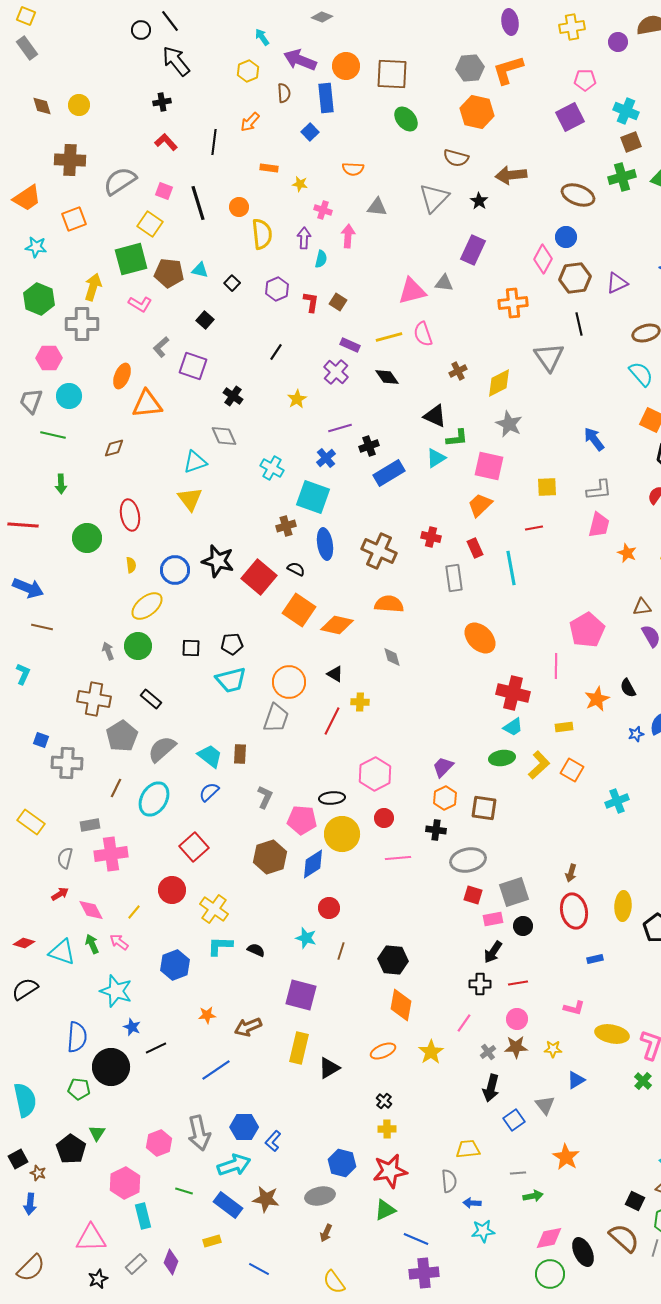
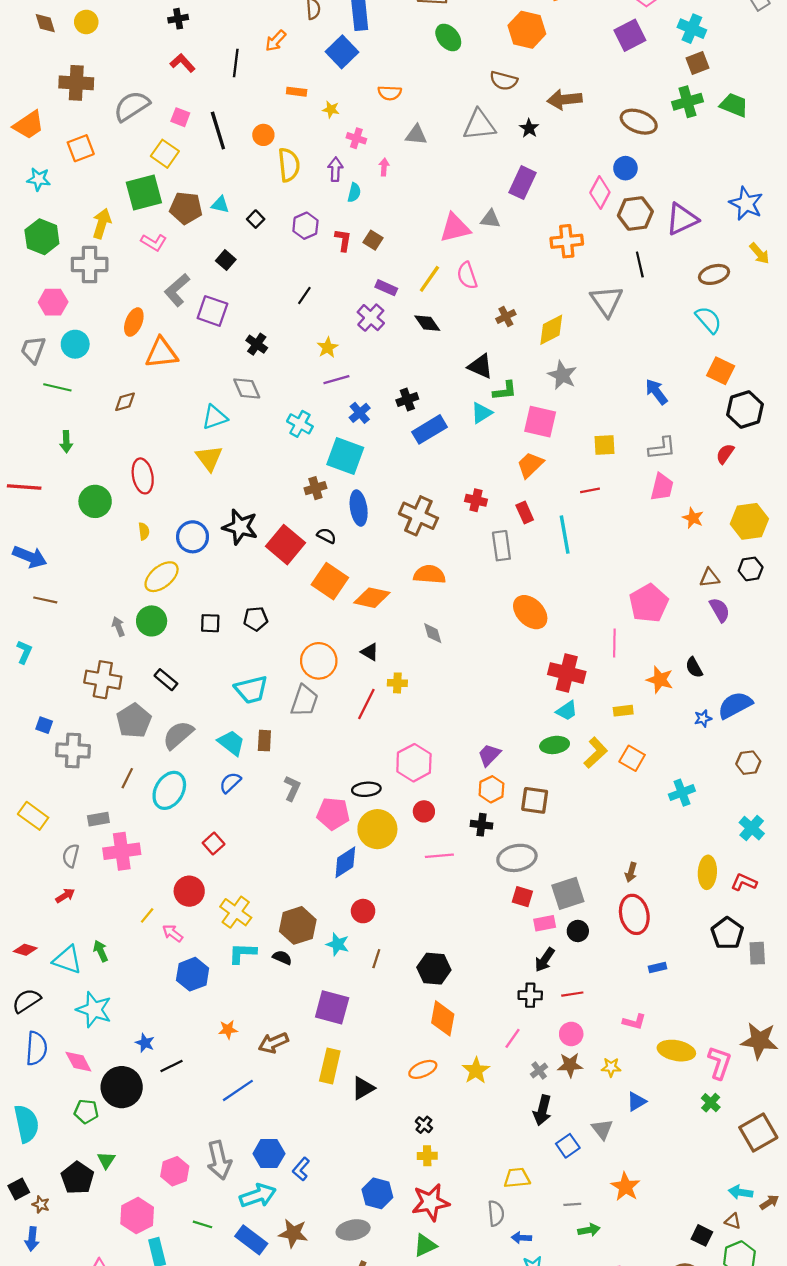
blue square: (310, 132) -> (342, 52), size x1.6
gray triangle: (434, 198) -> (479, 125), turned 40
pink arrow: (348, 236) -> (384, 167), size x0.7
purple triangle: (617, 283) -> (682, 219), size x1.4
yellow line: (389, 337) -> (429, 279), turned -40
gray L-shape: (161, 347) -> (177, 290), size x1.4
purple line: (340, 428) -> (336, 380), moved
cyan trapezoid: (231, 680) -> (251, 690), moved
orange star: (597, 699) -> (660, 680), turned -30
red square: (194, 847) -> (214, 844), size x0.7
brown hexagon: (270, 857) -> (298, 925), moved
yellow ellipse: (623, 906) -> (707, 872), moved
pink diamond: (91, 910) -> (78, 1062), moved
pink arrow: (119, 942) -> (173, 933), moved
cyan star: (116, 991) -> (94, 1010), moved
blue semicircle: (77, 1037) -> (36, 1048), moved

